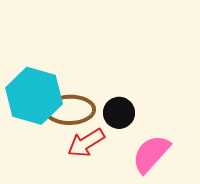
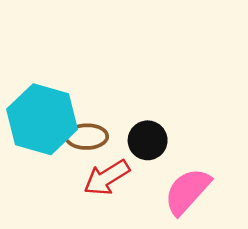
brown ellipse: (70, 110) -> (87, 137), size x0.7

